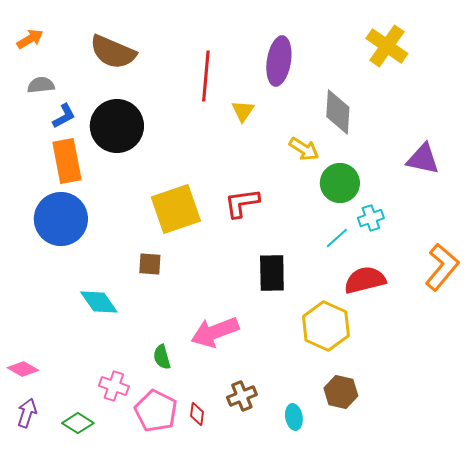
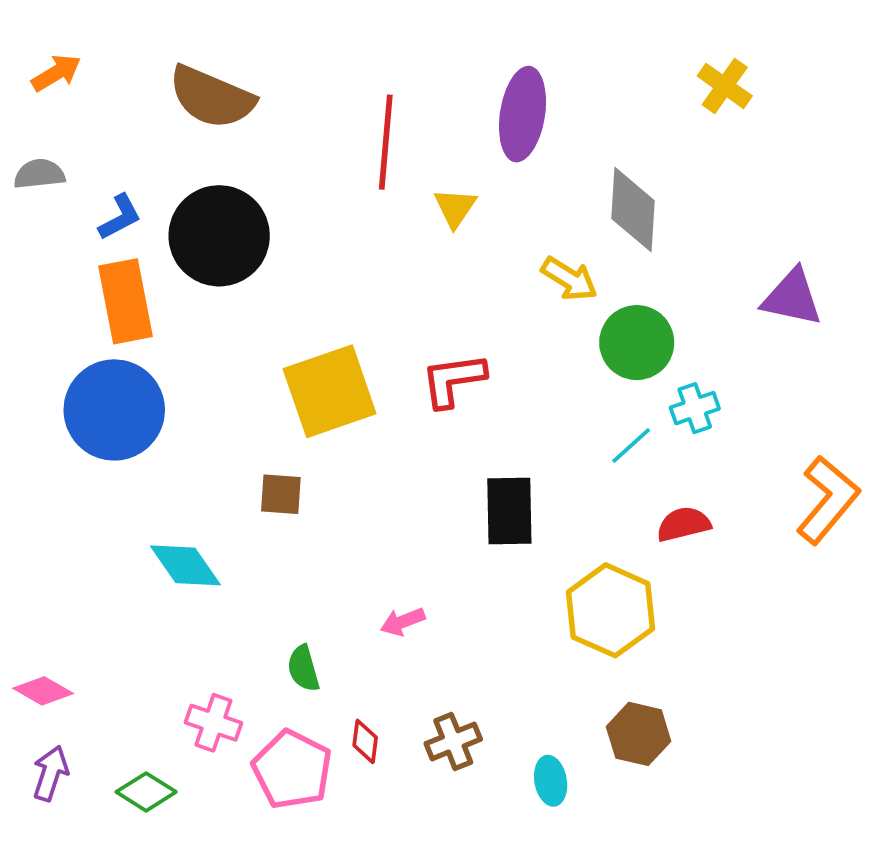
yellow cross: (387, 46) -> (725, 86), size x0.7
gray semicircle: (41, 85) -> (39, 174), moved
red semicircle: (365, 280) -> (684, 524), size x0.7
pink arrow: (215, 332) -> (403, 622), size x0.5
red diamond: (197, 414) -> (365, 741), moved

